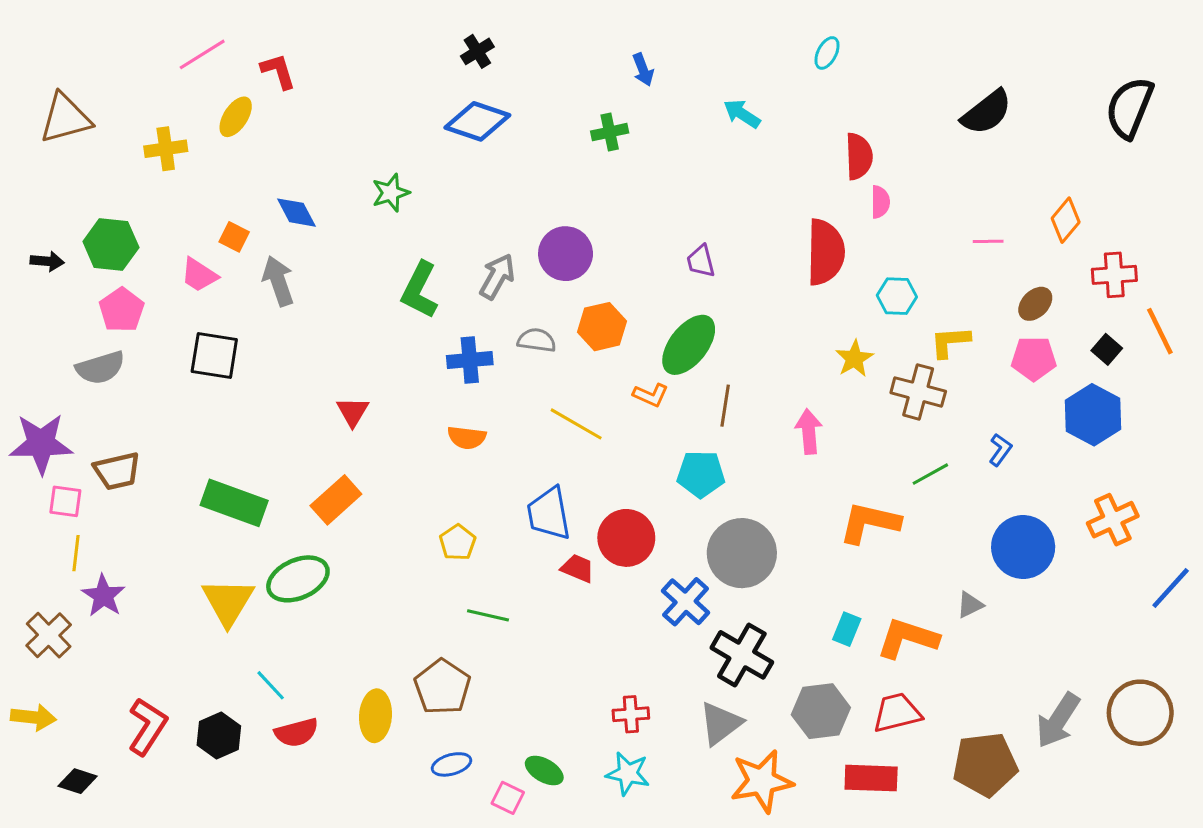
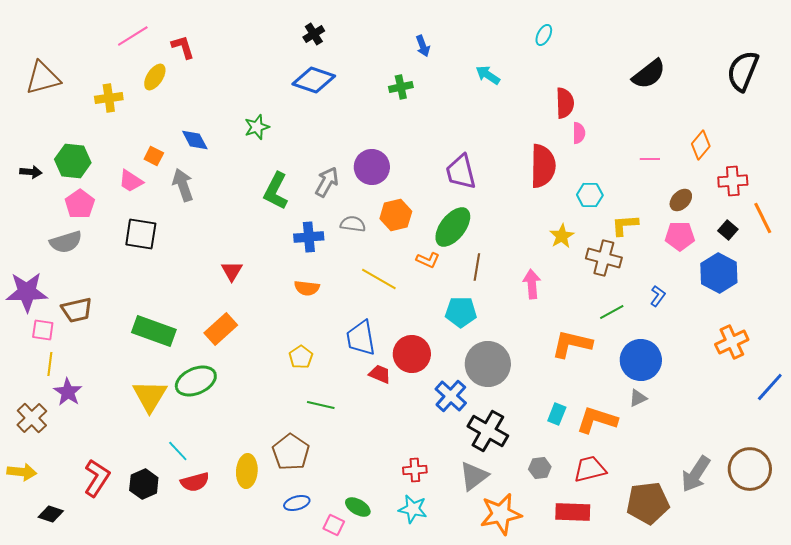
purple trapezoid: (701, 261) -> (461, 172), size x1.6
blue circle: (1023, 547) -> (641, 360), moved
gray hexagon: (821, 711) -> (540, 468), size x0.6

